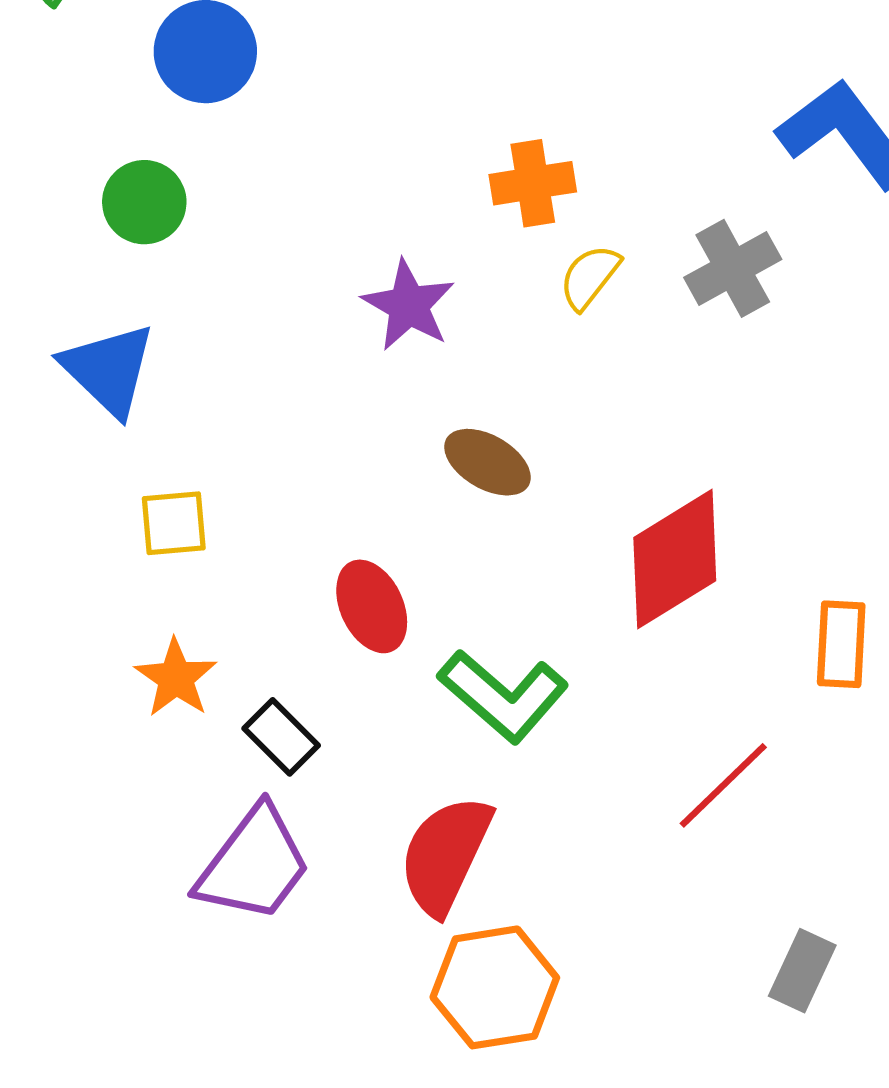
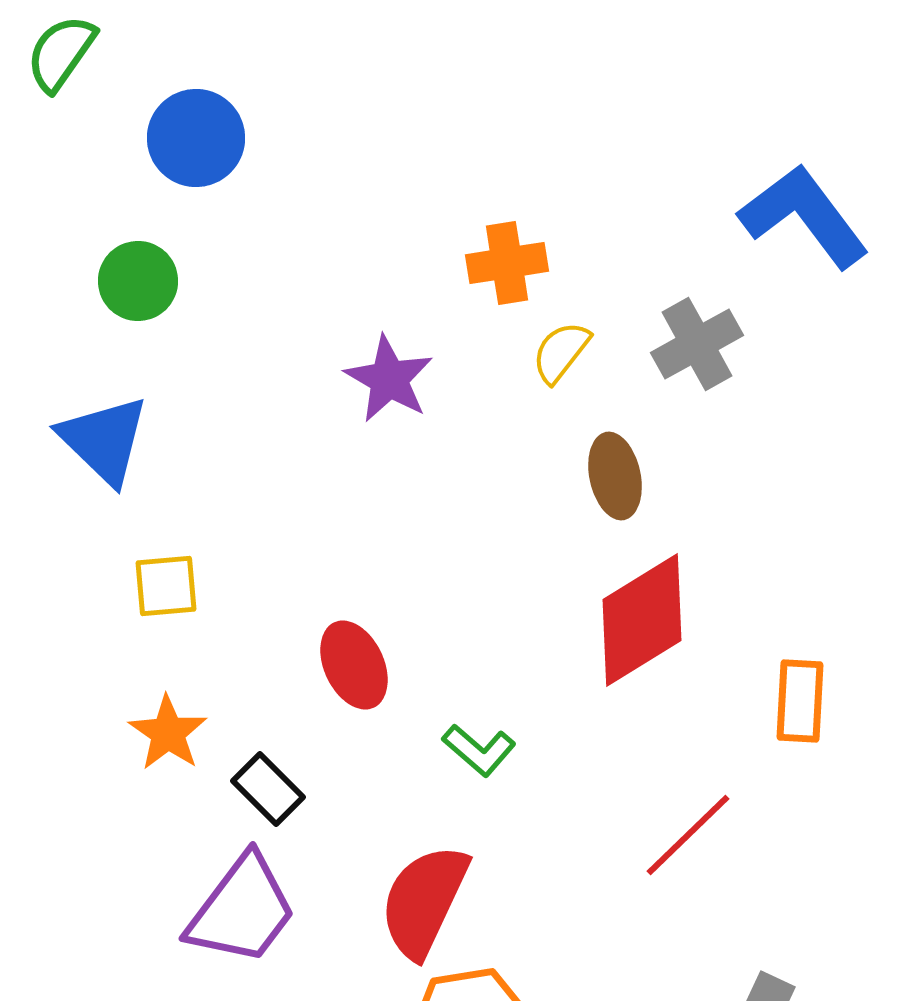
brown ellipse: (487, 462) -> (615, 476), moved, turned 48
green L-shape: (503, 696) -> (479, 750), size x0.6

